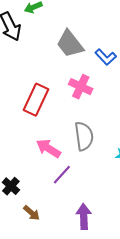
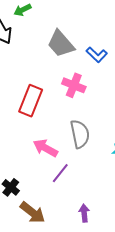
brown arrow: (32, 213) -> (33, 213), size x1.5
purple arrow: (84, 217) -> (84, 213), size x0.7

